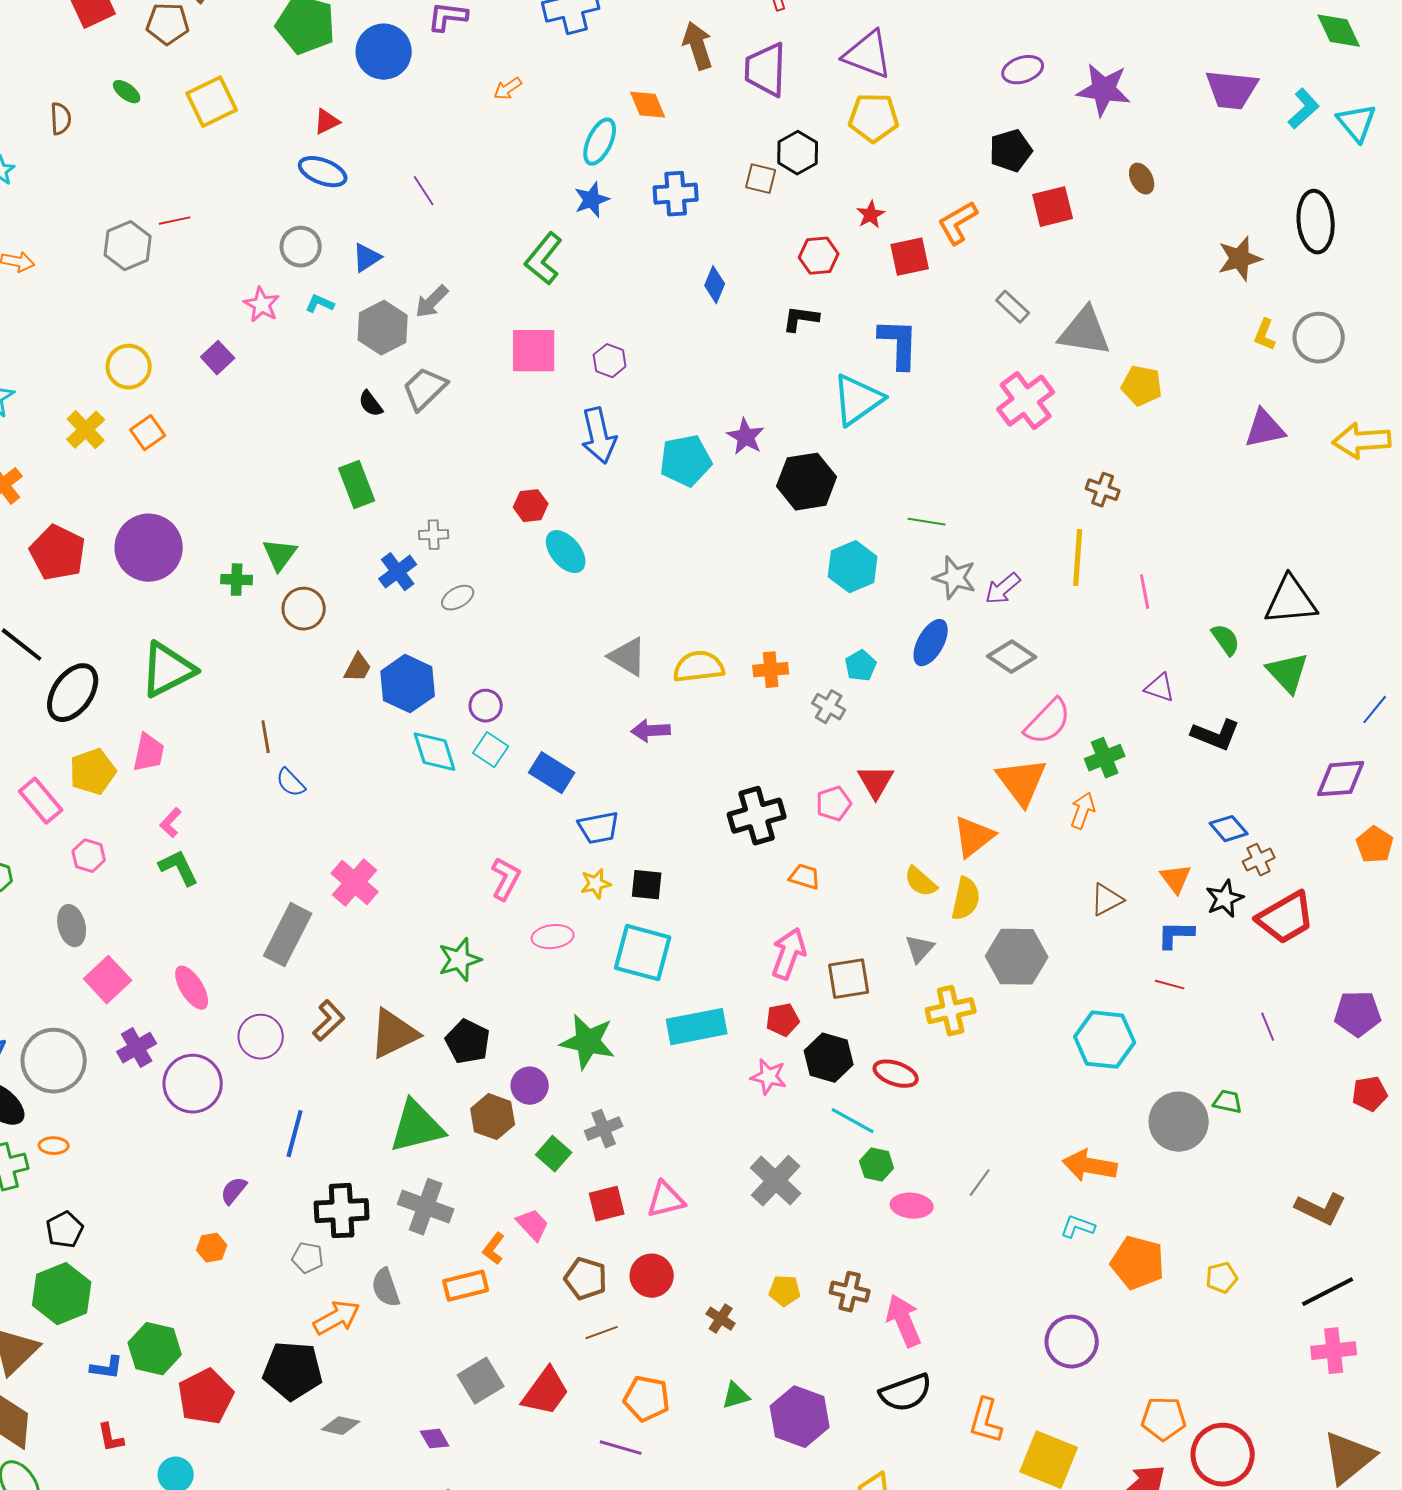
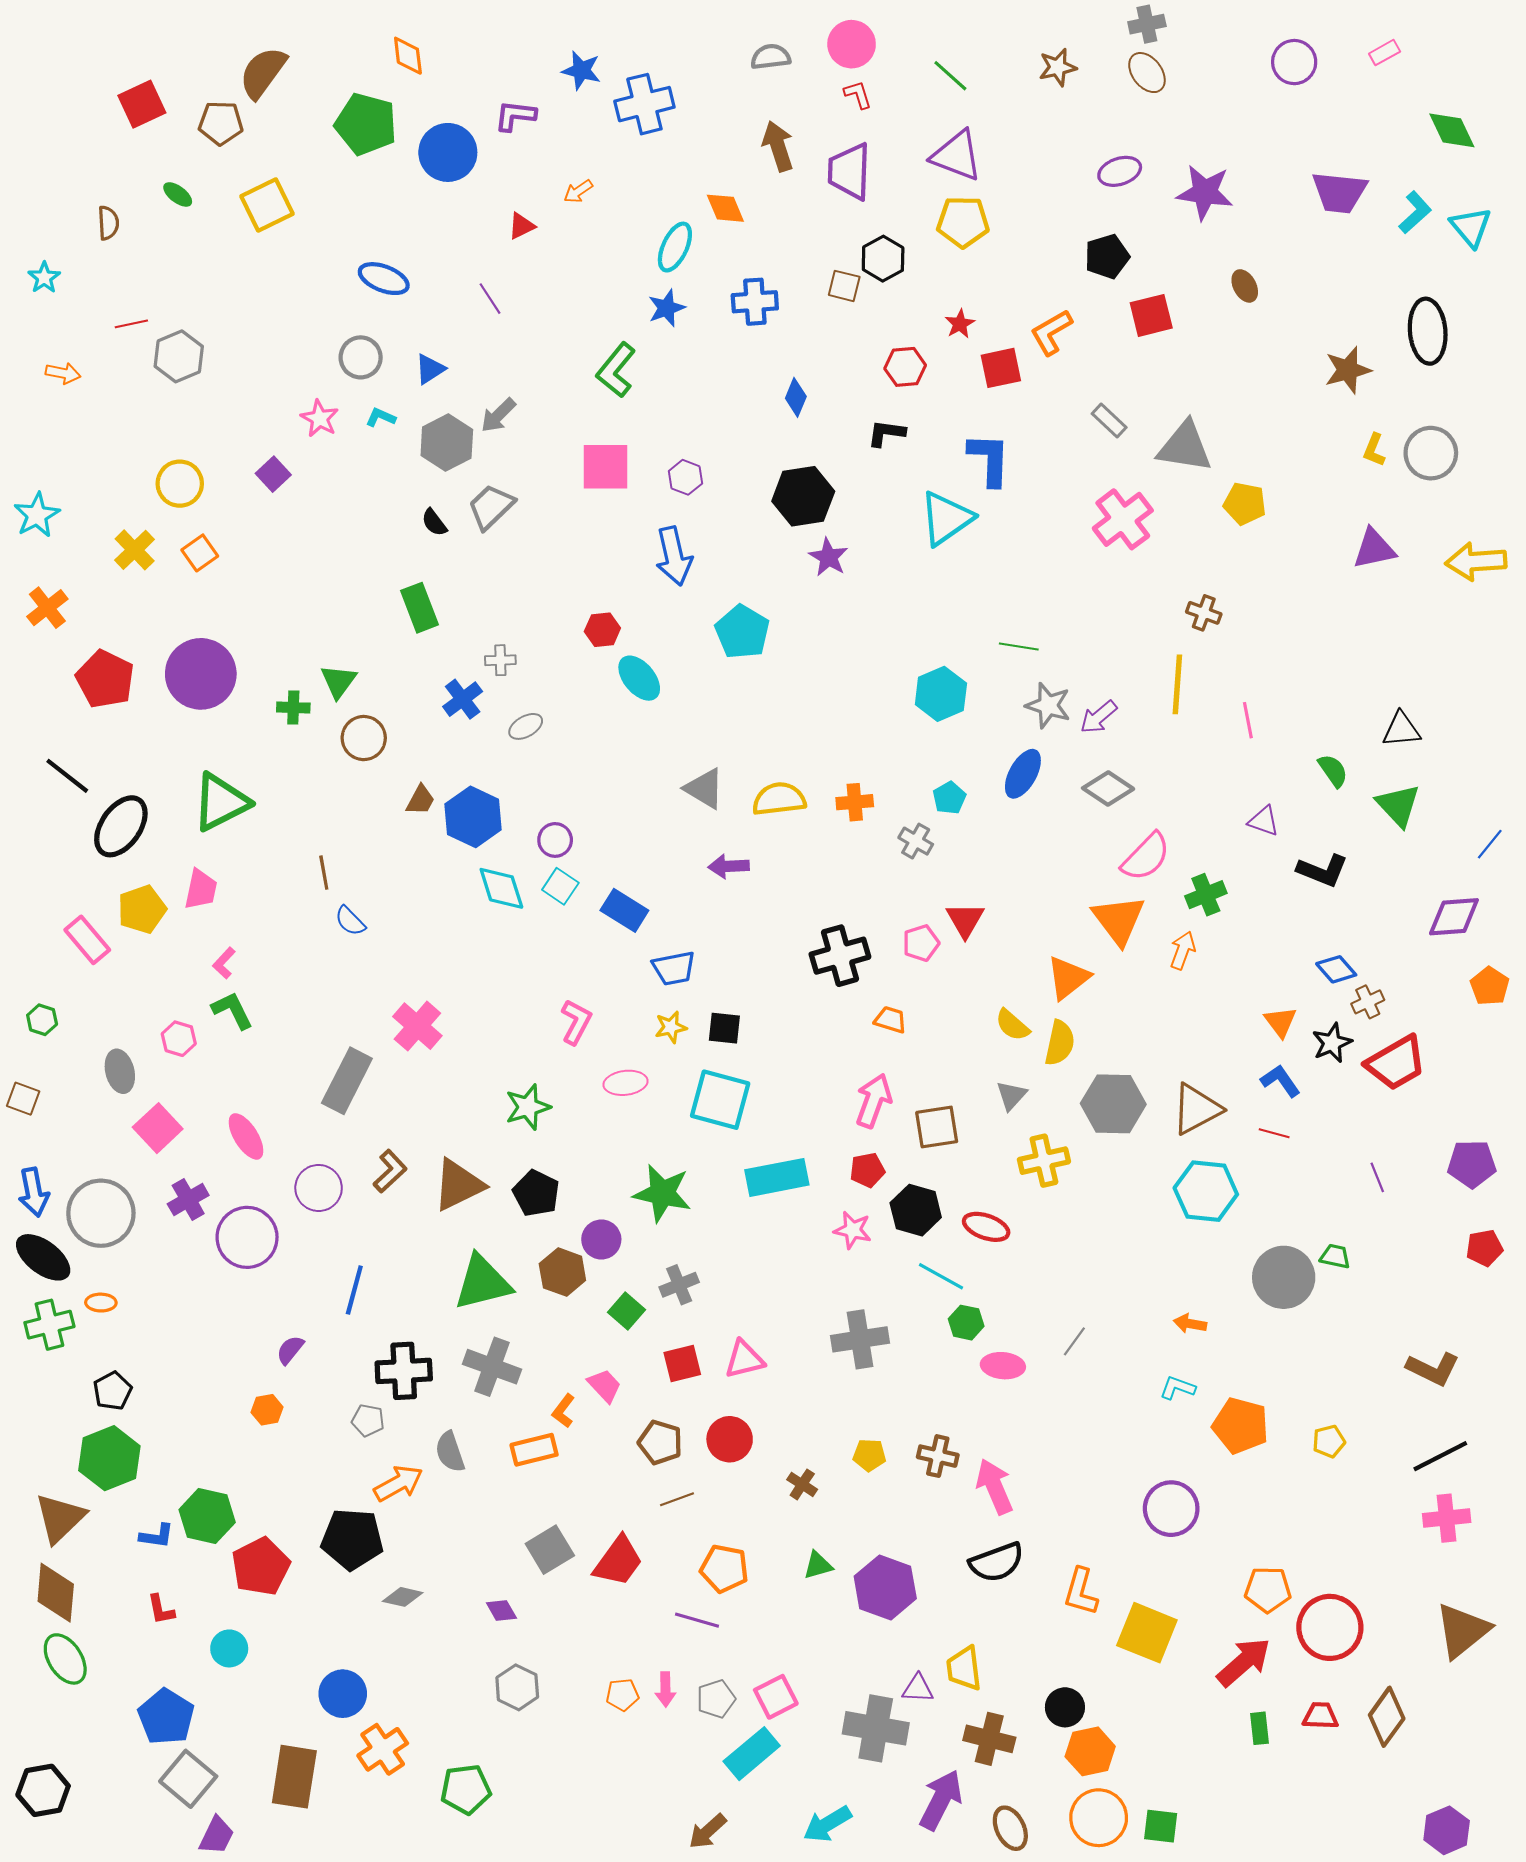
red triangle: (327, 122) -> (521, 226), moved
red line: (175, 221) -> (131, 324), moved
cyan pentagon: (686, 461) -> (742, 632), moved, turned -30
black hexagon: (807, 482) -> (803, 496), moved
black triangle: (1291, 601) -> (1401, 730), size x0.7
pink hexagon: (89, 856) -> (179, 1039), moved
brown triangle: (1107, 900) -> (1196, 1109), moved, size x1.5
blue L-shape: (1176, 935) -> (1280, 1081), turned 54
orange arrow: (1090, 1166) -> (1190, 1324), size x0.6
gray cross: (776, 1181) -> (860, 1339), turned 38

